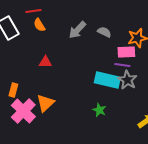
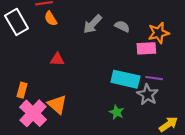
purple line: (122, 65) -> (154, 78), moved
gray star: (127, 80) -> (148, 95), moved
orange triangle: (45, 103) -> (57, 104), turned -36

